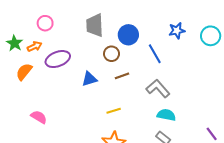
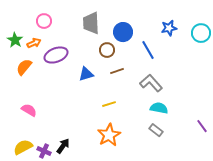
pink semicircle: (39, 117) -> (29, 110), moved

